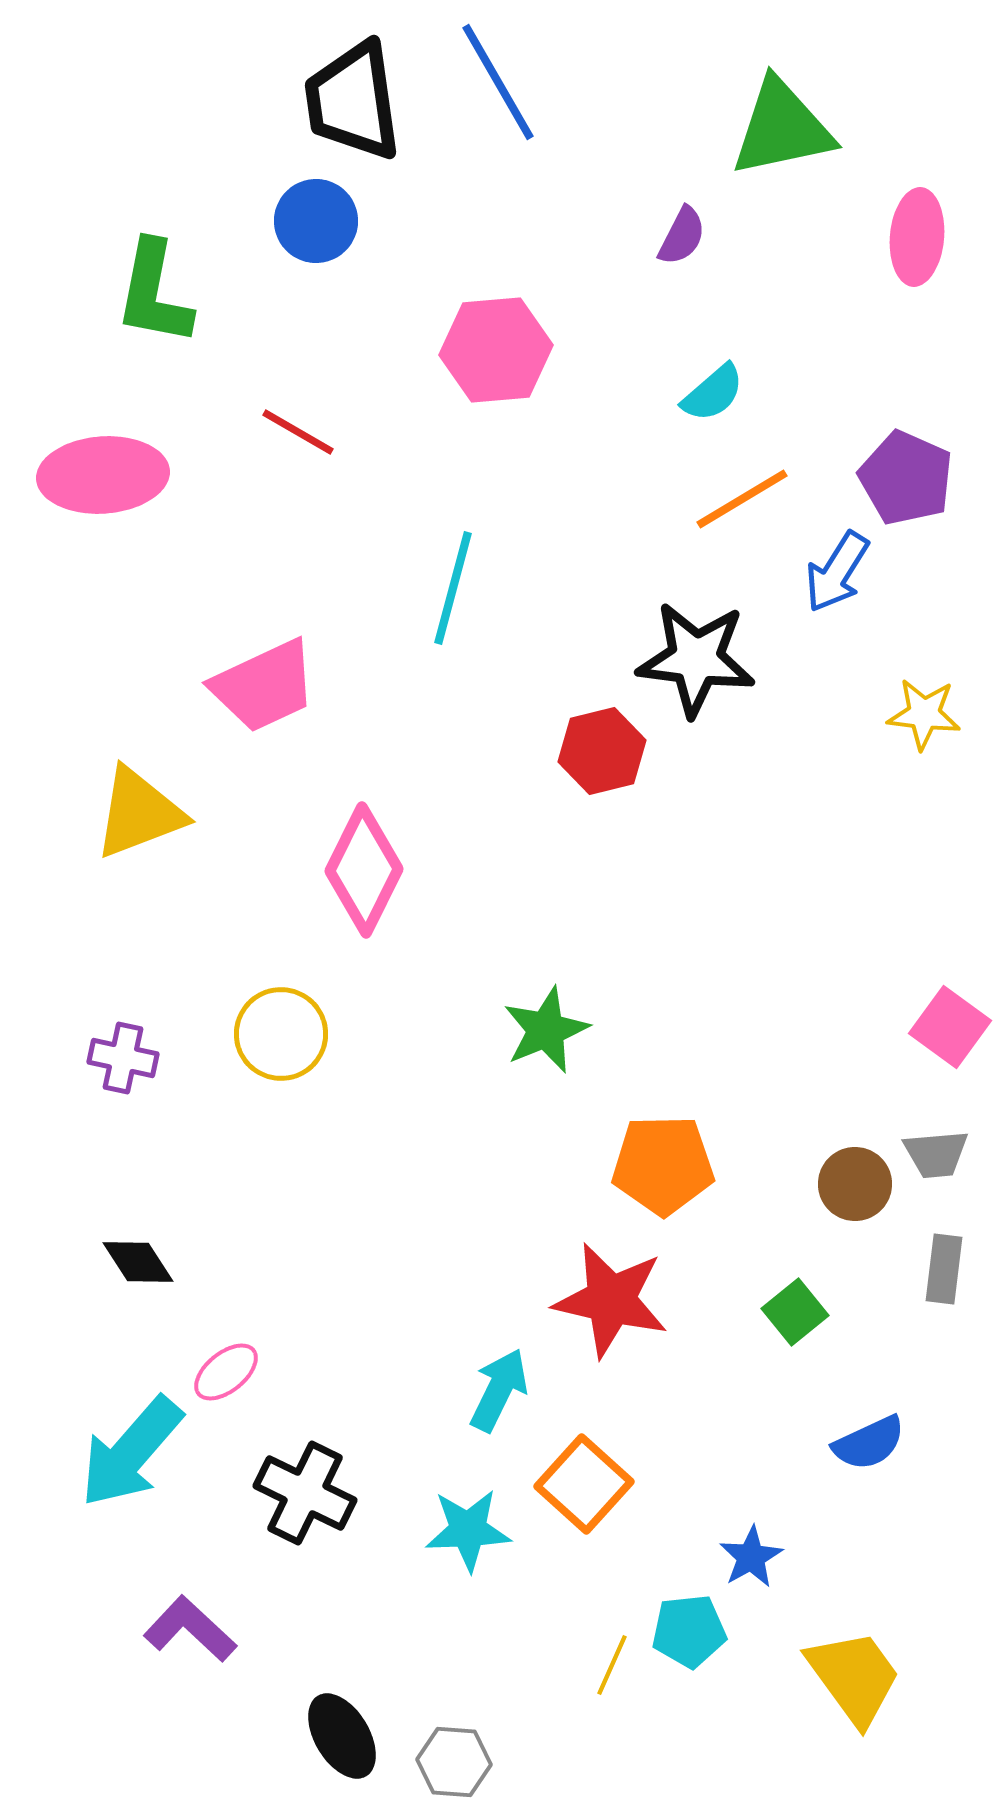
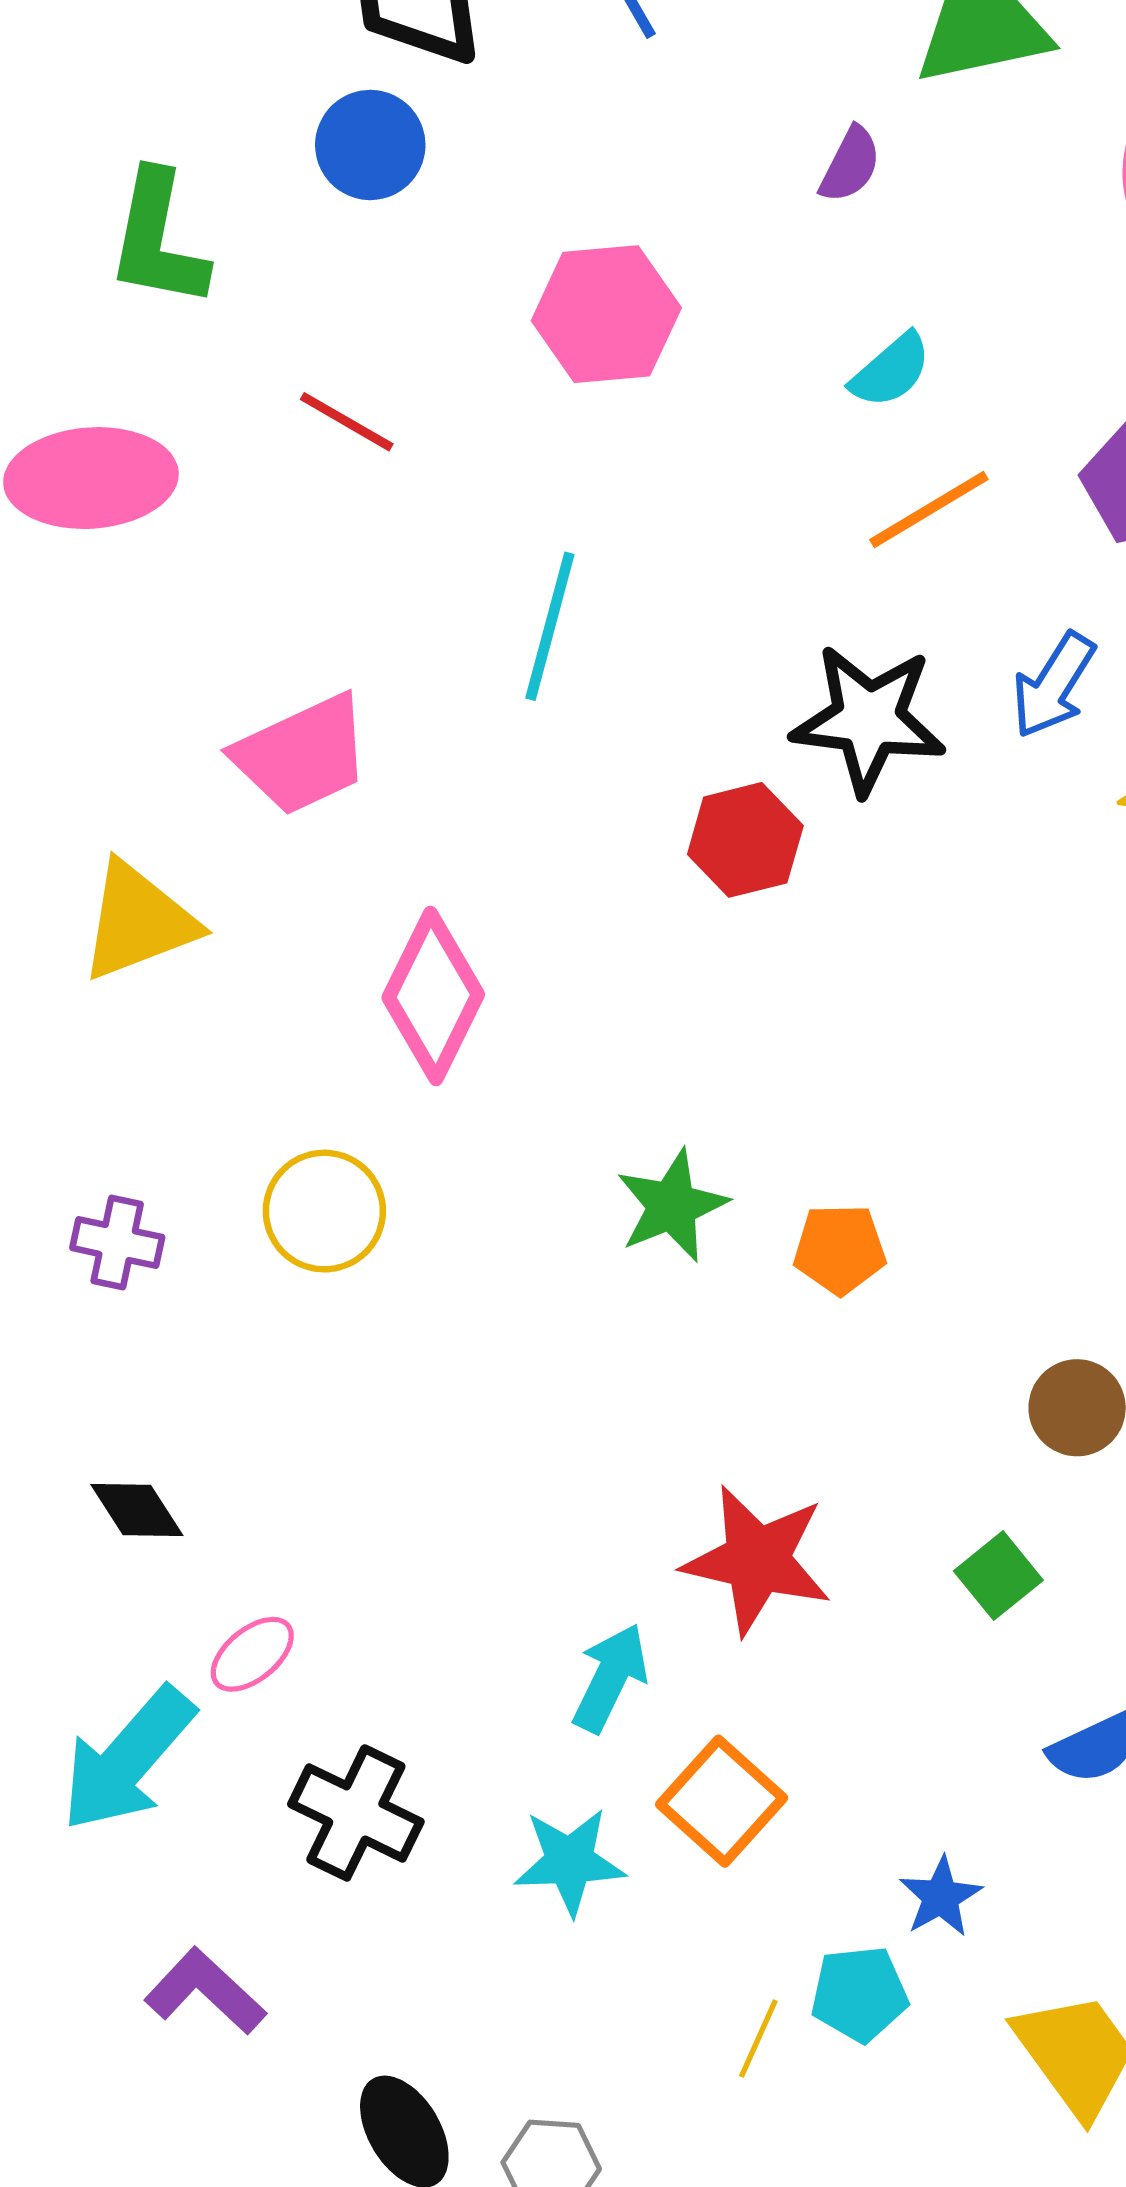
blue arrow: (837, 572) -> (1053, 685), moved
orange pentagon: (663, 1165) -> (840, 1249), moved, size x0.7

